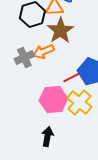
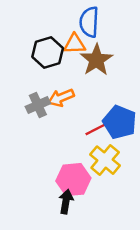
brown star: (60, 30) -> (96, 60), moved
pink hexagon: (53, 100) -> (73, 180), moved

